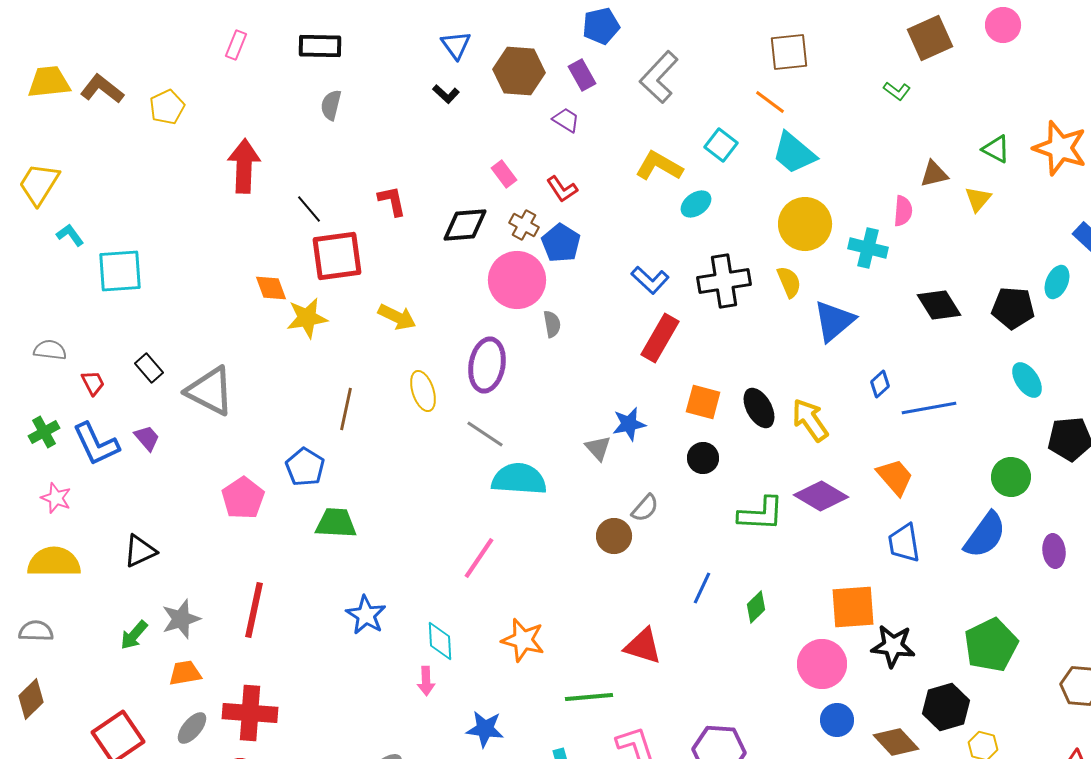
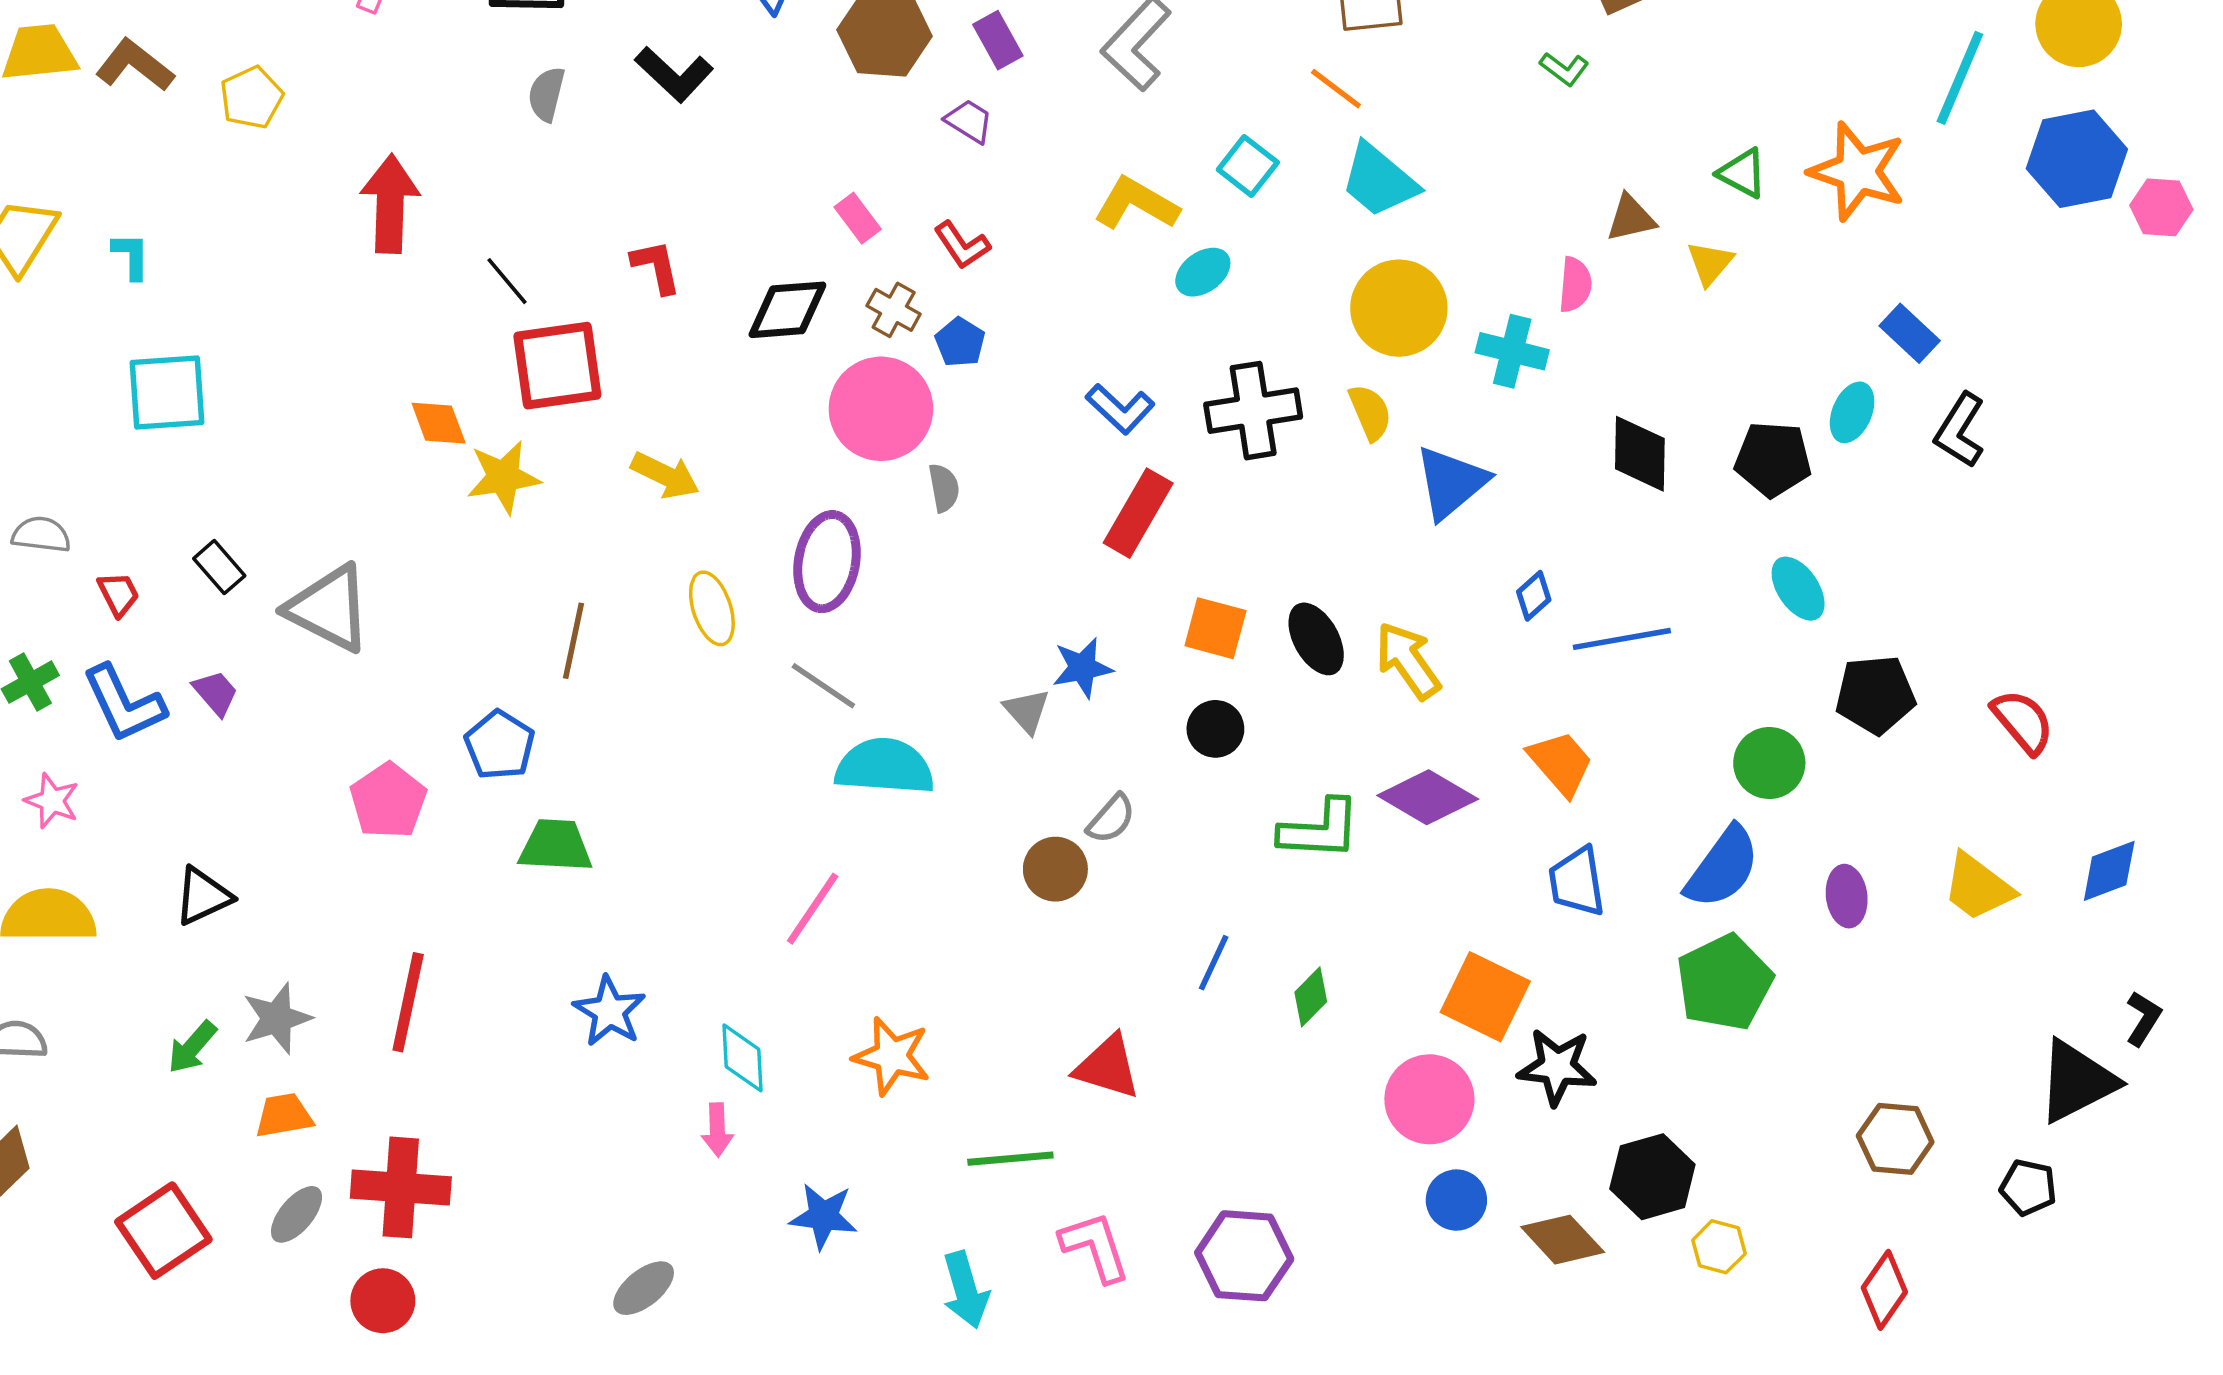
black L-shape: (446, 94) -> (674, 74), moved, size x1.6
cyan L-shape: (70, 235) -> (131, 256), moved, turned 36
blue pentagon: (561, 243) -> (960, 342), size x0.7
black diamond: (939, 305) -> (1640, 454), turned 33
orange square: (853, 607) -> (1485, 997), turned 30
green pentagon: (991, 645) -> (1724, 982), moved

